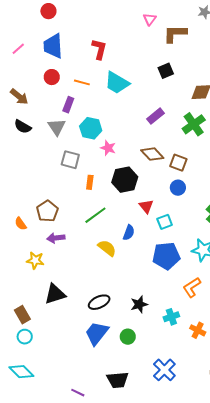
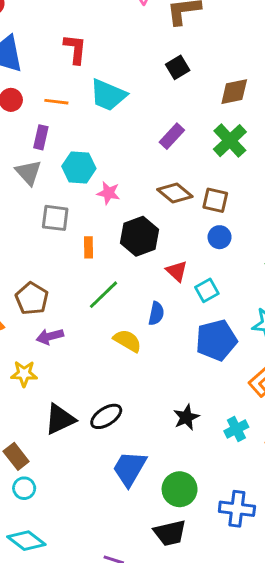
black ellipse: (99, 302) -> (106, 416), moved
green circle: (128, 337) -> (180, 489), moved, size x1.5
blue cross: (164, 370) -> (237, 509), turned -30

